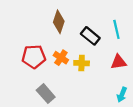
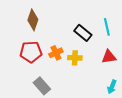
brown diamond: (59, 22) -> (33, 20), moved
orange cross: (61, 58) -> (56, 53), turned 32

